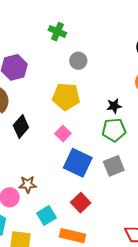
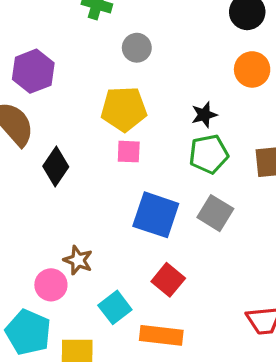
pink square: (63, 134) -> (129, 152), moved, turned -35
gray square: (114, 166) -> (215, 213), turned -30
brown star: (28, 184) -> (78, 260), turned 30

